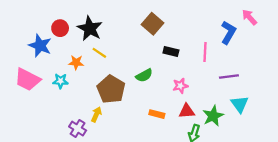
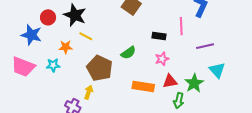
black rectangle: (171, 52) -> (159, 36), moved
orange rectangle: (157, 114) -> (143, 87), size x1.5

